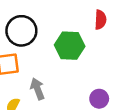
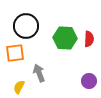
red semicircle: (100, 20) -> (89, 39), moved

